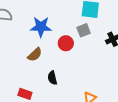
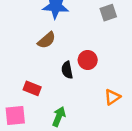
red circle: (66, 43) -> (88, 60), moved

